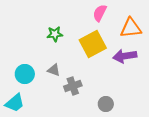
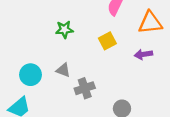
yellow square: (93, 44) -> (107, 41), size x0.6
purple arrow: (125, 56) -> (143, 54), size x0.7

